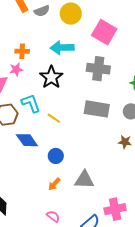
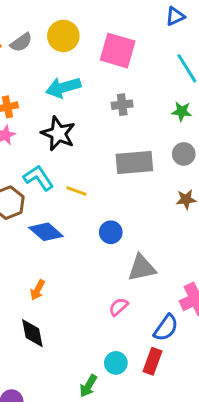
gray cross: (98, 69) -> (122, 105), size x0.6
blue circle: (56, 156) -> (111, 232), moved
orange arrow: (54, 184) -> (38, 290), moved
pink semicircle: (53, 216) -> (118, 307), moved, turned -64

